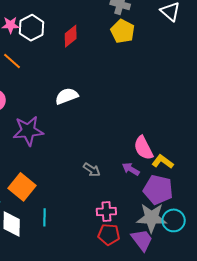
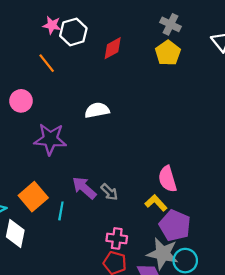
yellow L-shape: (163, 162) -> (156, 203), moved
purple arrow: (131, 169) -> (84, 188), moved, size x1.4
cyan line: (45, 217) -> (61, 211), moved

